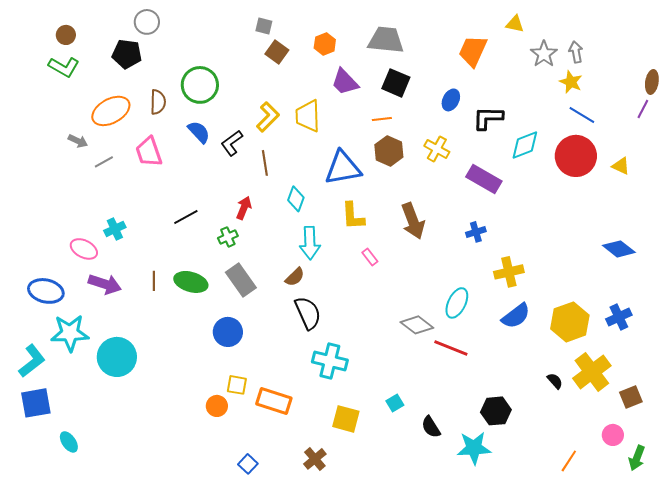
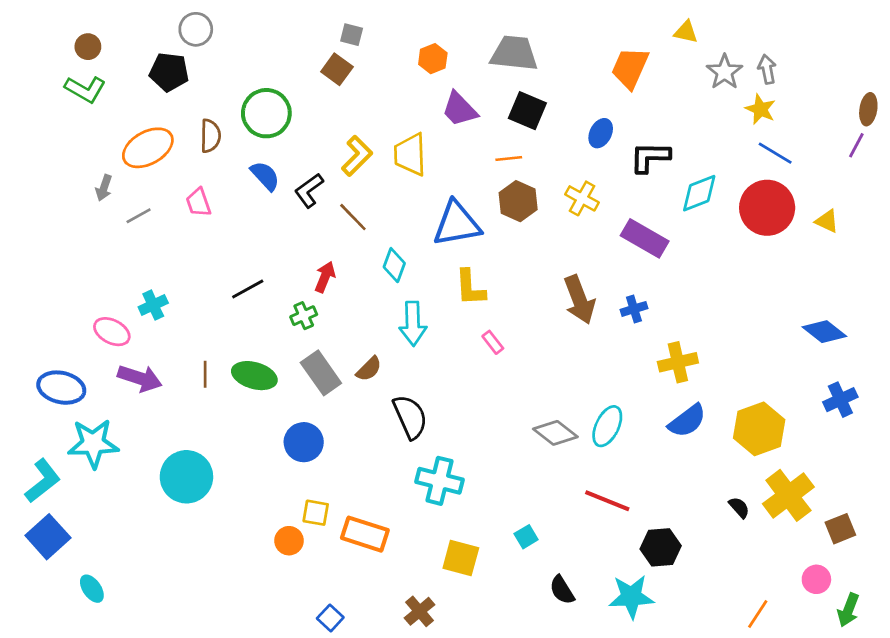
brown square: (277, 52) -> (337, 69), moved
gray arrow: (78, 141) -> (104, 188), turned 84
pink trapezoid: (149, 152) -> (198, 202), size x0.7
brown line: (265, 163) -> (353, 217), turned -35
brown arrow: (413, 221) -> (579, 300), moved
brown semicircle: (295, 277) -> (369, 369), moved
cyan ellipse: (457, 303) -> (607, 426), moved
blue cross: (619, 317) -> (840, 400), moved
red line: (451, 348) -> (607, 501), moved
cyan circle: (117, 357) -> (186, 477), moved
blue square: (36, 403) -> (48, 537), turned -32
black semicircle: (431, 427) -> (562, 590), moved

